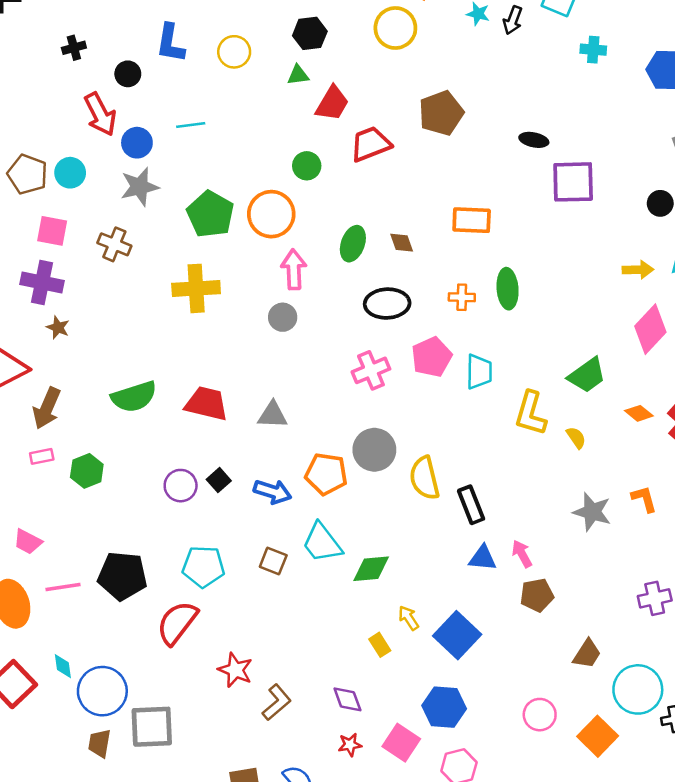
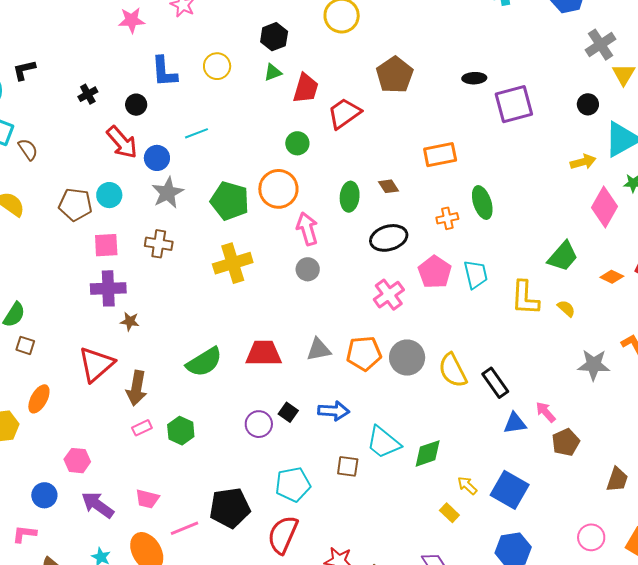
orange pentagon: (326, 474) -> (364, 353), moved

